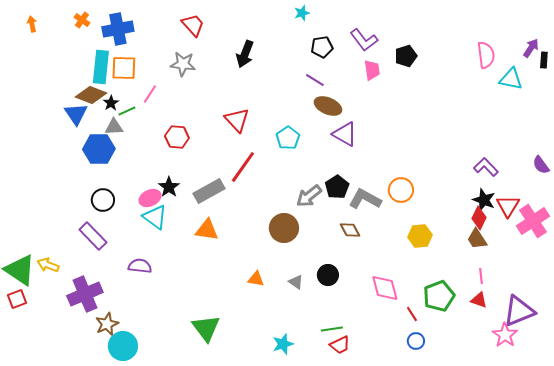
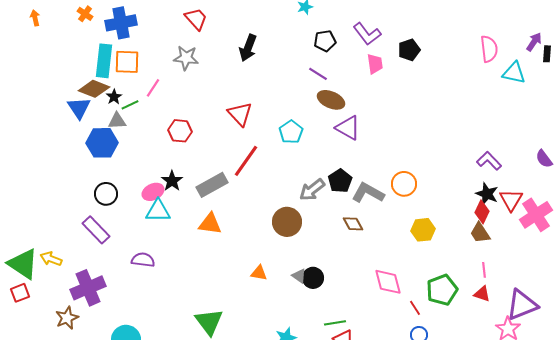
cyan triangle: (155, 217) -> (158, 211), turned -36
black circle: (328, 275) -> (313, 278), moved
brown star: (107, 324) -> (67, 318), moved

